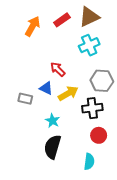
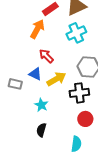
orange arrow: (33, 26) -> (37, 29), moved
black semicircle: (52, 147) -> (41, 130), size x0.6

